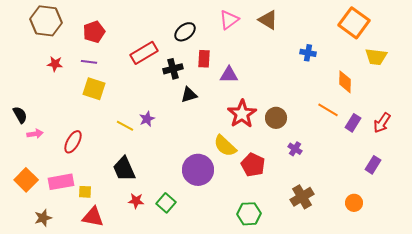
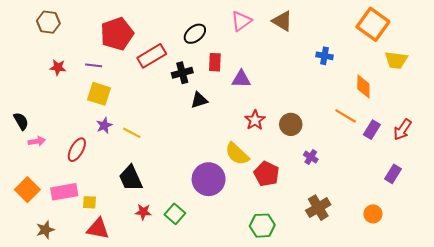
brown hexagon: (46, 21) -> (48, 22), size x0.7
red pentagon: (94, 32) -> (117, 34), moved, size x1.4
red star: (242, 114) -> (255, 120), size x0.7
purple star: (147, 119) -> (104, 125), moved

